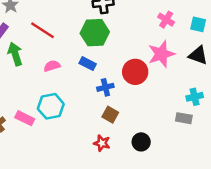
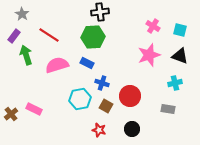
pink semicircle: (52, 66) -> (57, 65), size x1.6
red circle: (135, 72) -> (130, 96), moved
blue cross: (105, 87) -> (102, 83), turned 32
cyan cross: (195, 97) -> (175, 83), moved
cyan hexagon: (51, 106) -> (80, 99), moved

